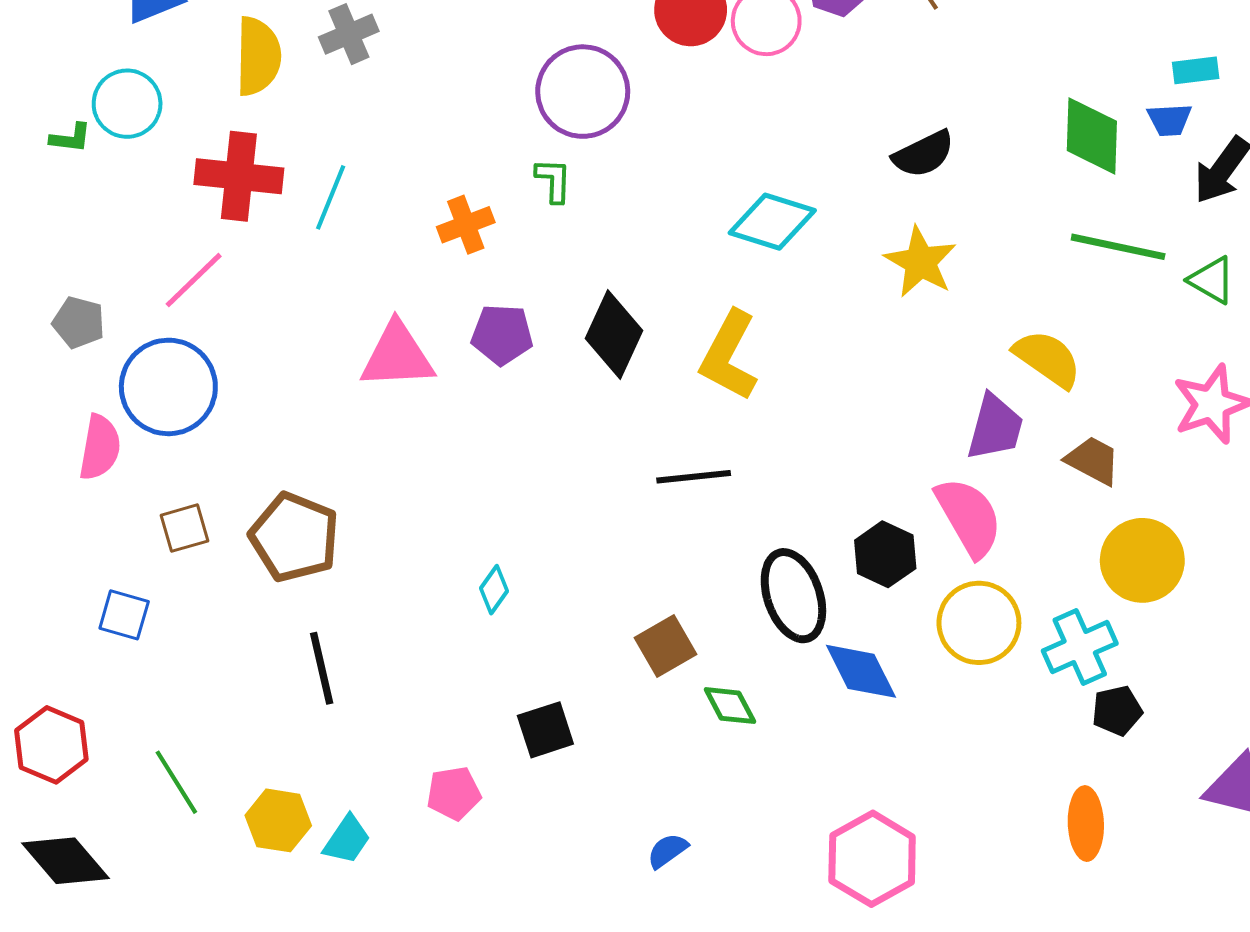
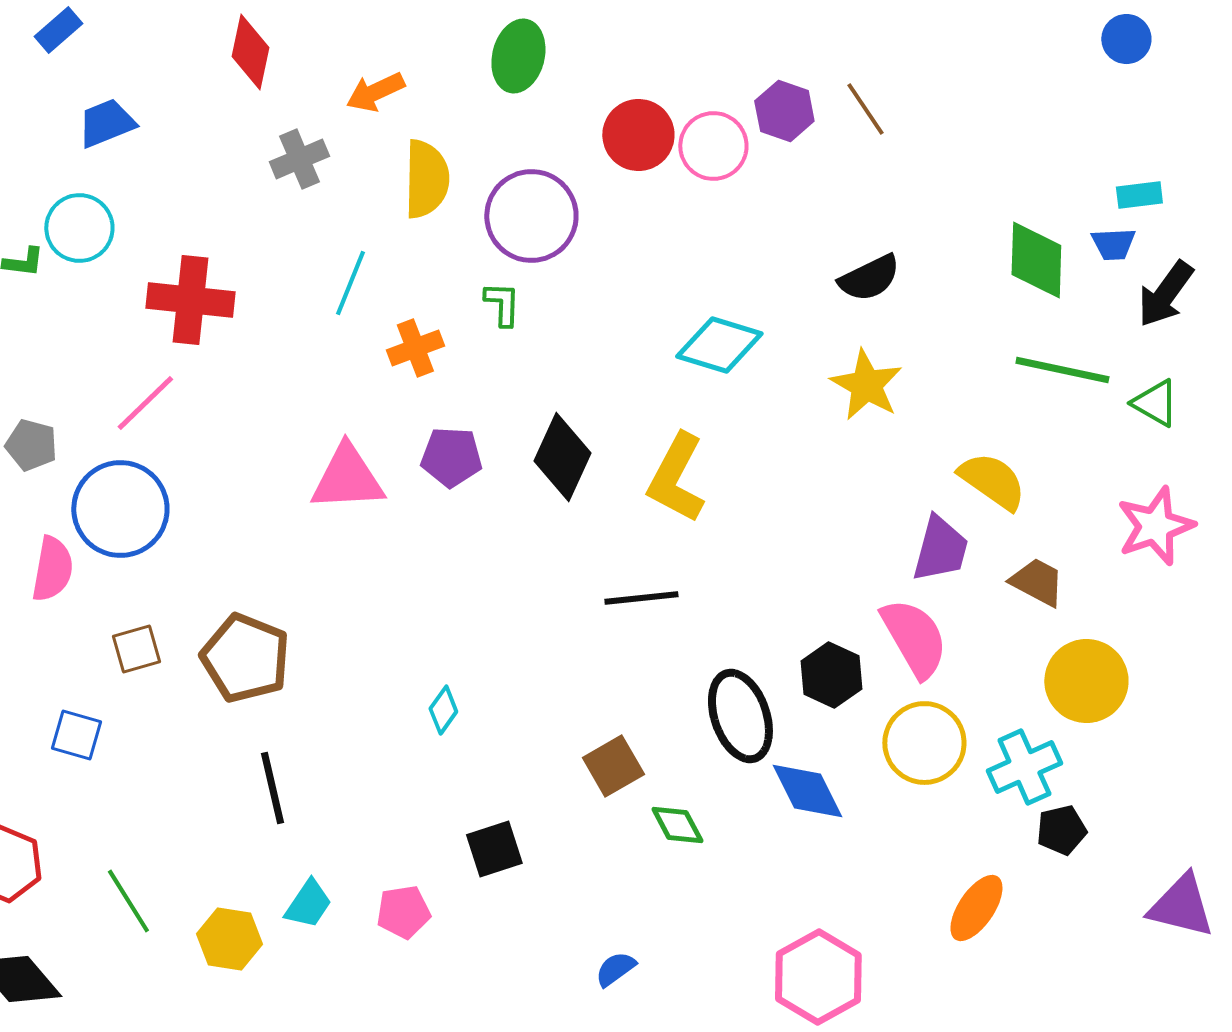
yellow semicircle: (258, 56) -> (426, 179), moved
cyan line: (331, 197) -> (350, 283), moved
orange ellipse: (1086, 824) -> (976, 908), moved, turned 36
cyan trapezoid: (347, 840) -> (308, 904), moved

